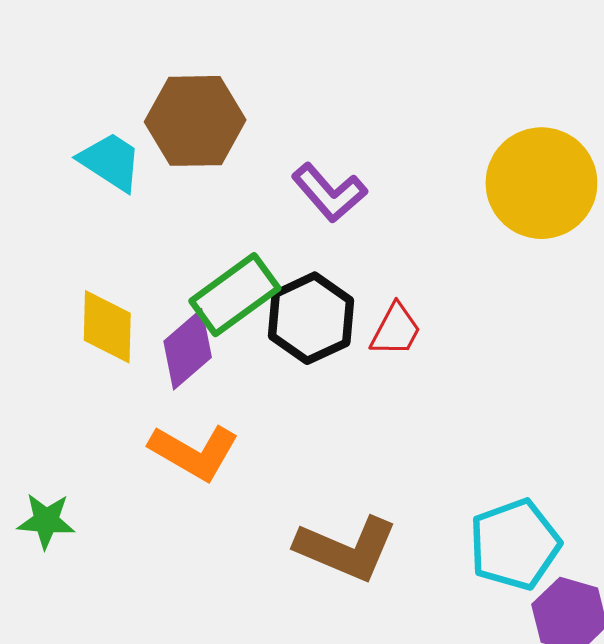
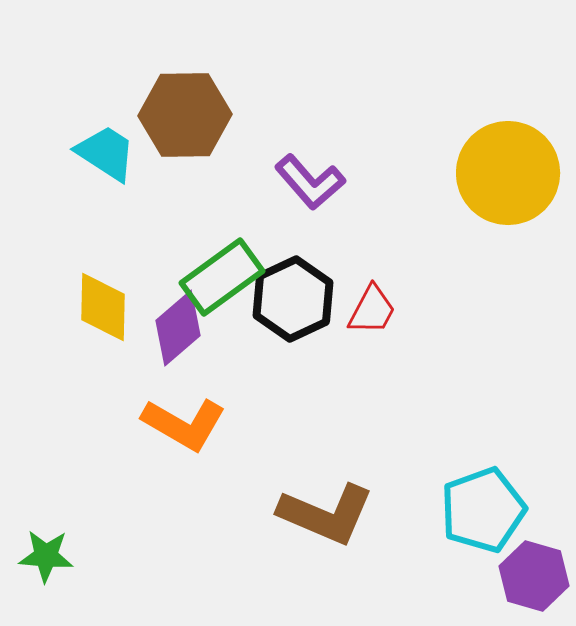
green star: (46, 521) -> (46, 556), moved

